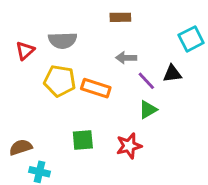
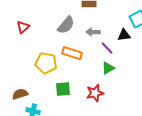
gray semicircle: (63, 40) -> (66, 25), moved, turned -48
black triangle: (172, 74) -> (124, 35), moved
yellow pentagon: (60, 81) -> (46, 63), moved

